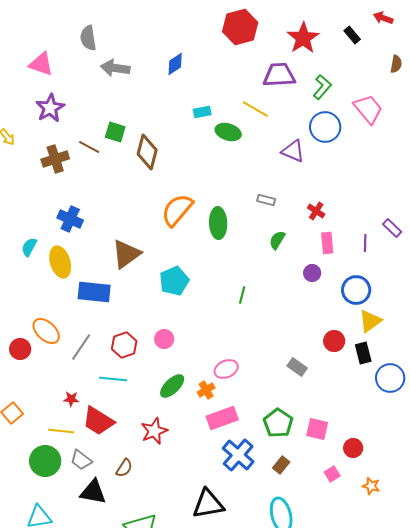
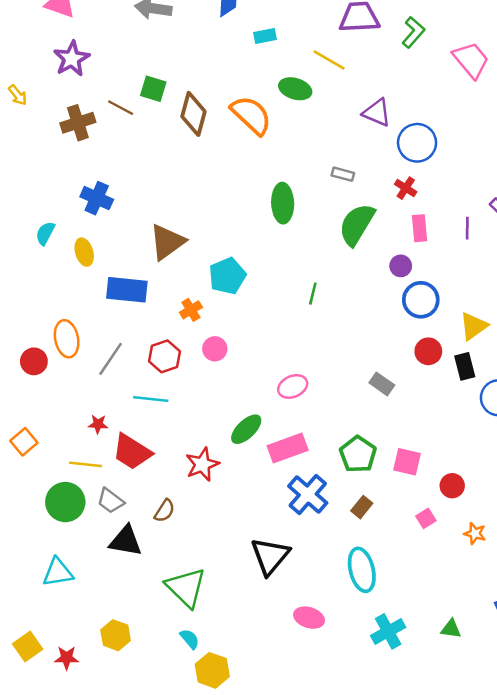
cyan rectangle: (202, 112) -> (265, 36), moved
blue circle: (325, 127) -> (417, 143), moved
orange semicircle: (177, 210) -> (251, 115), moved, turned 93
green semicircle: (277, 240) -> (357, 224), size x1.8
yellow ellipse: (60, 262) -> (84, 252), size x0.7
blue circle: (356, 290) -> (421, 300), moved
orange ellipse: (46, 331) -> (67, 339), turned 36
green ellipse: (172, 386) -> (246, 429), moved
orange cross: (206, 390) -> (191, 310), moved
black triangle: (208, 504) -> (270, 556), turned -40

